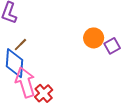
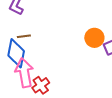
brown line: (20, 45) -> (24, 36), turned 32

